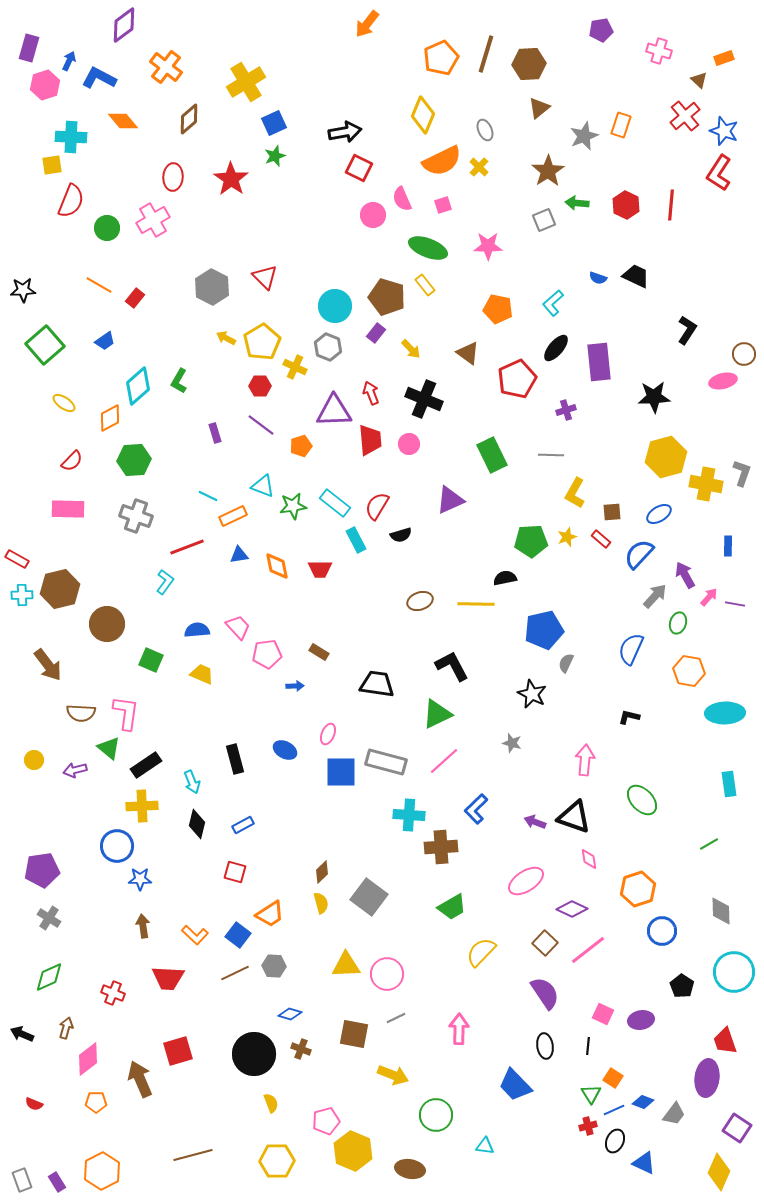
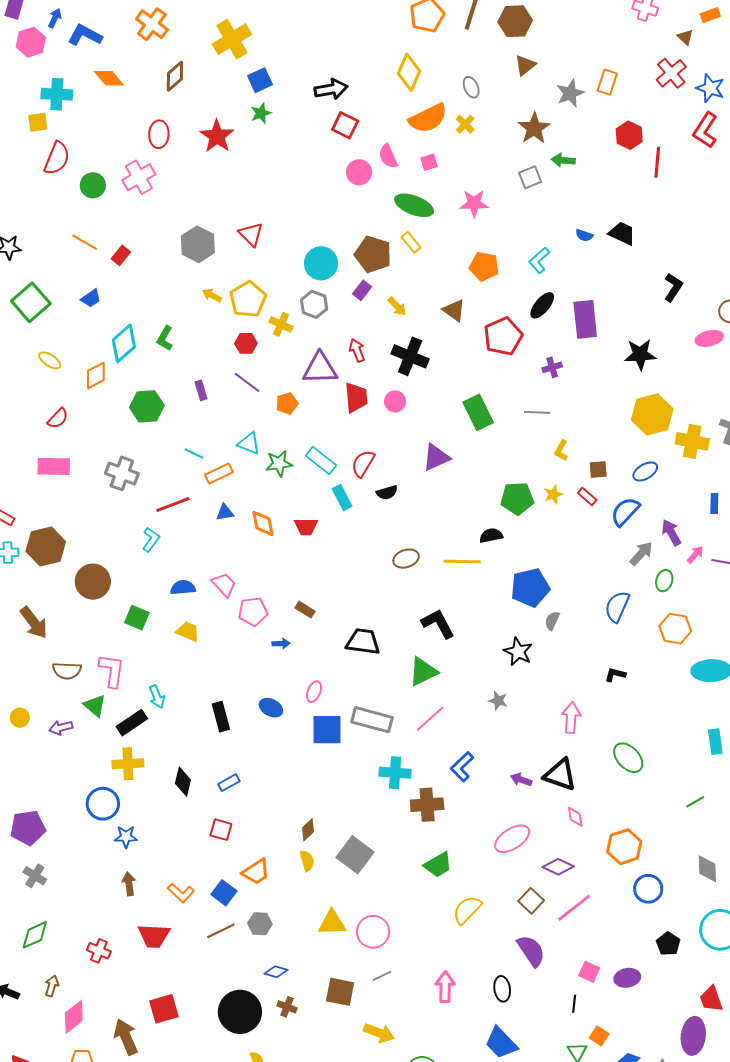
red hexagon: (626, 205) -> (629, 135), moved
green hexagon: (134, 460) -> (147, 406), moved
yellow L-shape: (575, 493) -> (561, 450), size x0.7
cyan arrow: (192, 782) -> (157, 697), moved
black ellipse: (545, 1046) -> (502, 989), moved

